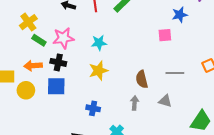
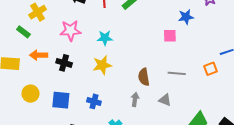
green rectangle: (39, 40) -> (23, 32), moved
black cross: (58, 62) -> (64, 63), moved
blue square: (56, 86) -> (61, 100), moved
yellow circle: (26, 90) -> (31, 94), moved

